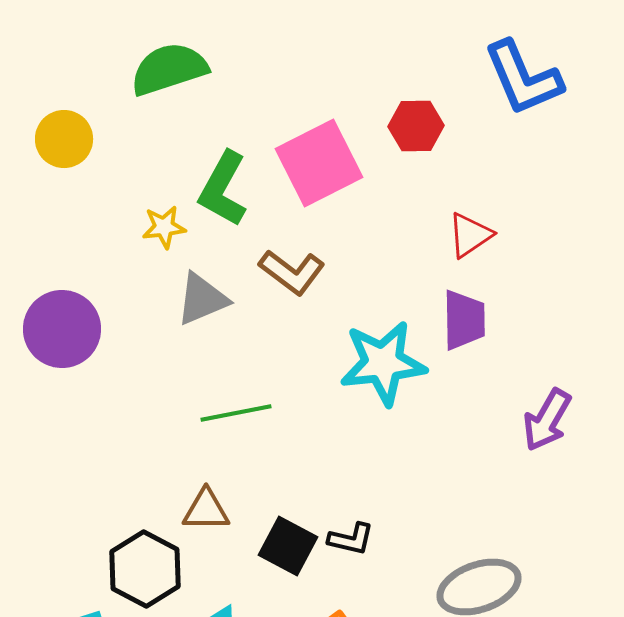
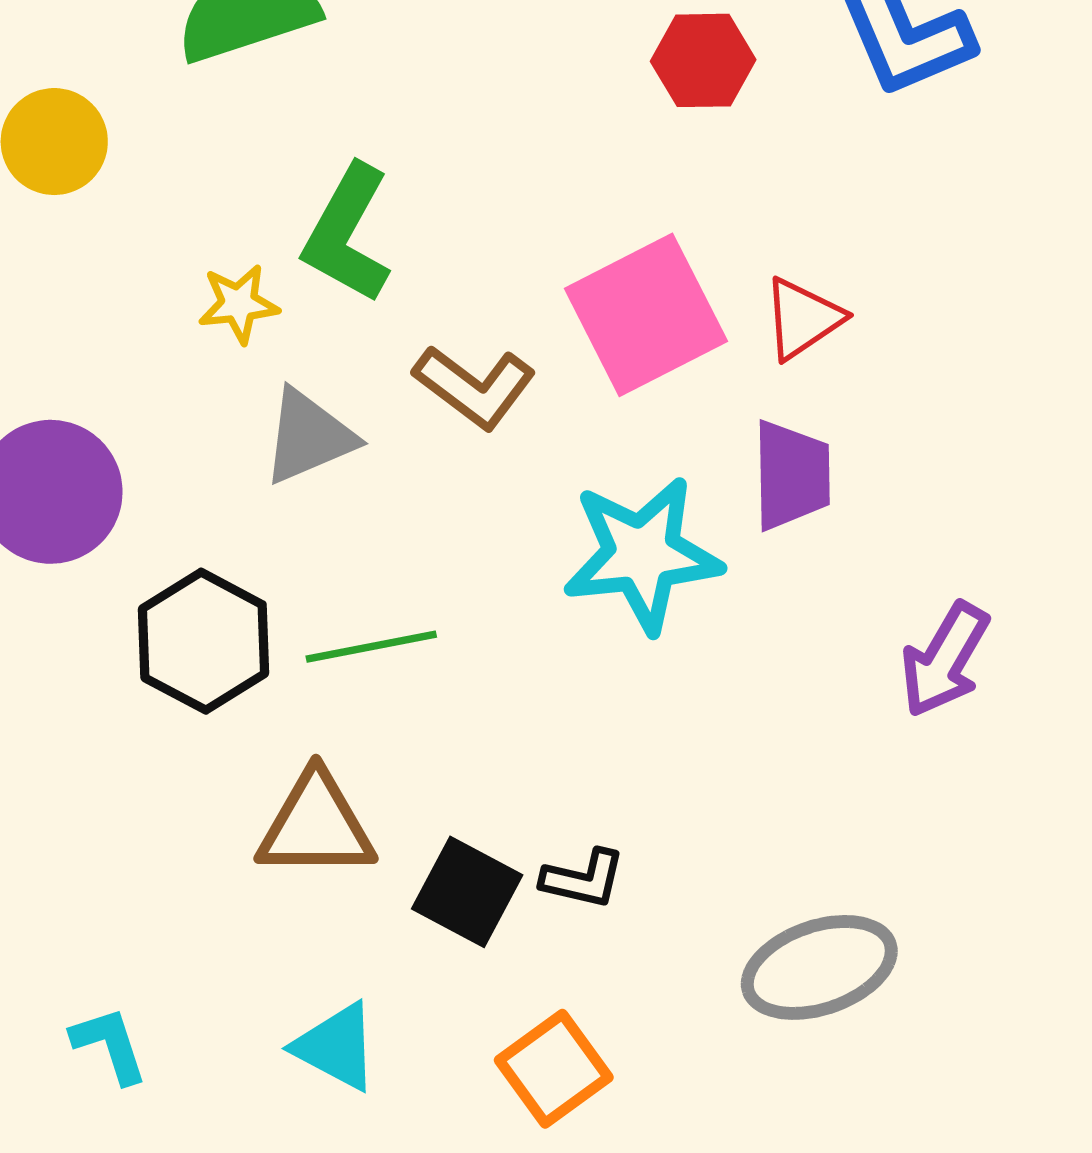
red hexagon: (416, 126) -> (703, 60), moved
pink square: (319, 163) -> (646, 315), moved
brown triangle: (206, 510) -> (316, 826), size x1.4
black hexagon: (145, 569) -> (204, 641), moved

